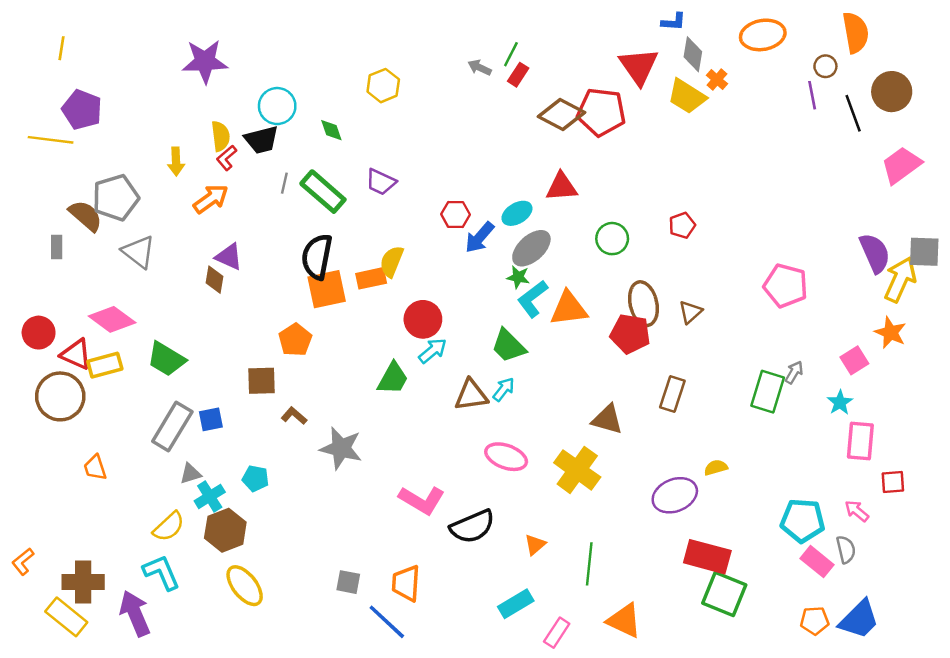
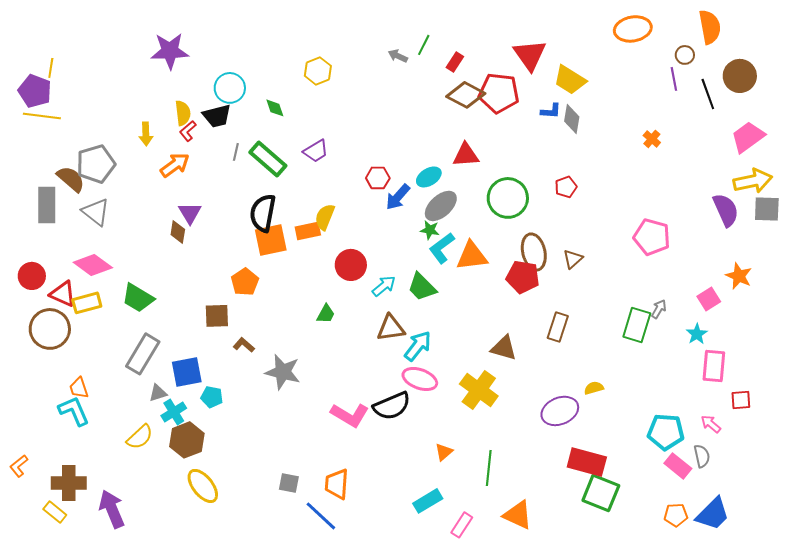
blue L-shape: (674, 22) -> (551, 111), moved
yellow line: (61, 48) -> (51, 68), moved
gray diamond: (693, 54) -> (572, 119), moved
red rectangle: (518, 75) -> (455, 62), moved
orange cross: (717, 80) -> (652, 139), moved
purple pentagon: (82, 110) -> (35, 91), moved
purple trapezoid: (381, 182) -> (316, 151), turned -56
green circle: (612, 239) -> (508, 198), size x1.5
gray rectangle: (57, 247) -> (47, 205), size x1.8
gray triangle: (139, 252) -> (96, 212), moved
purple triangle: (229, 257) -> (190, 213), turned 35
yellow arrow: (900, 280) -> (753, 181), moved, turned 54
cyan arrow: (433, 351) -> (384, 286), moved
green trapezoid: (393, 378) -> (326, 314), size x0.7
cyan arrow: (504, 389) -> (418, 346), moved, size x1.5
blue square: (211, 419) -> (187, 372), moved, size x1.5
black semicircle: (472, 527) -> (392, 406), moved
cyan L-shape: (161, 572) -> (74, 411), moved
yellow rectangle: (66, 617) -> (55, 512), size x0.7

